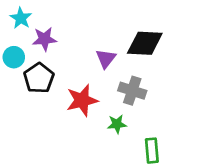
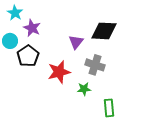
purple star: (44, 39) -> (32, 28), turned 30

